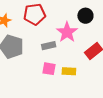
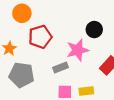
pink star: (67, 32) -> (78, 50), turned 30

